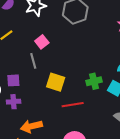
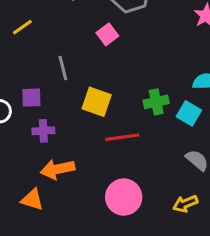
pink square: (42, 42) -> (107, 34), moved
purple cross: (14, 102) -> (43, 131), moved

